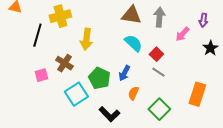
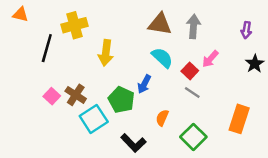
pink arrow: (182, 34) -> (210, 59), moved
brown cross: (64, 63) -> (76, 95), moved
blue arrow: (124, 73) -> (144, 84), moved
pink square: (41, 75) -> (52, 96), turned -32

